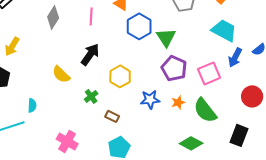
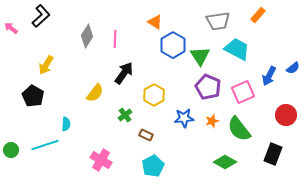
pink line: (91, 16) -> (115, 39), moved
cyan trapezoid: (224, 30) -> (237, 49), moved
yellow semicircle: (61, 74) -> (95, 93), turned -96

